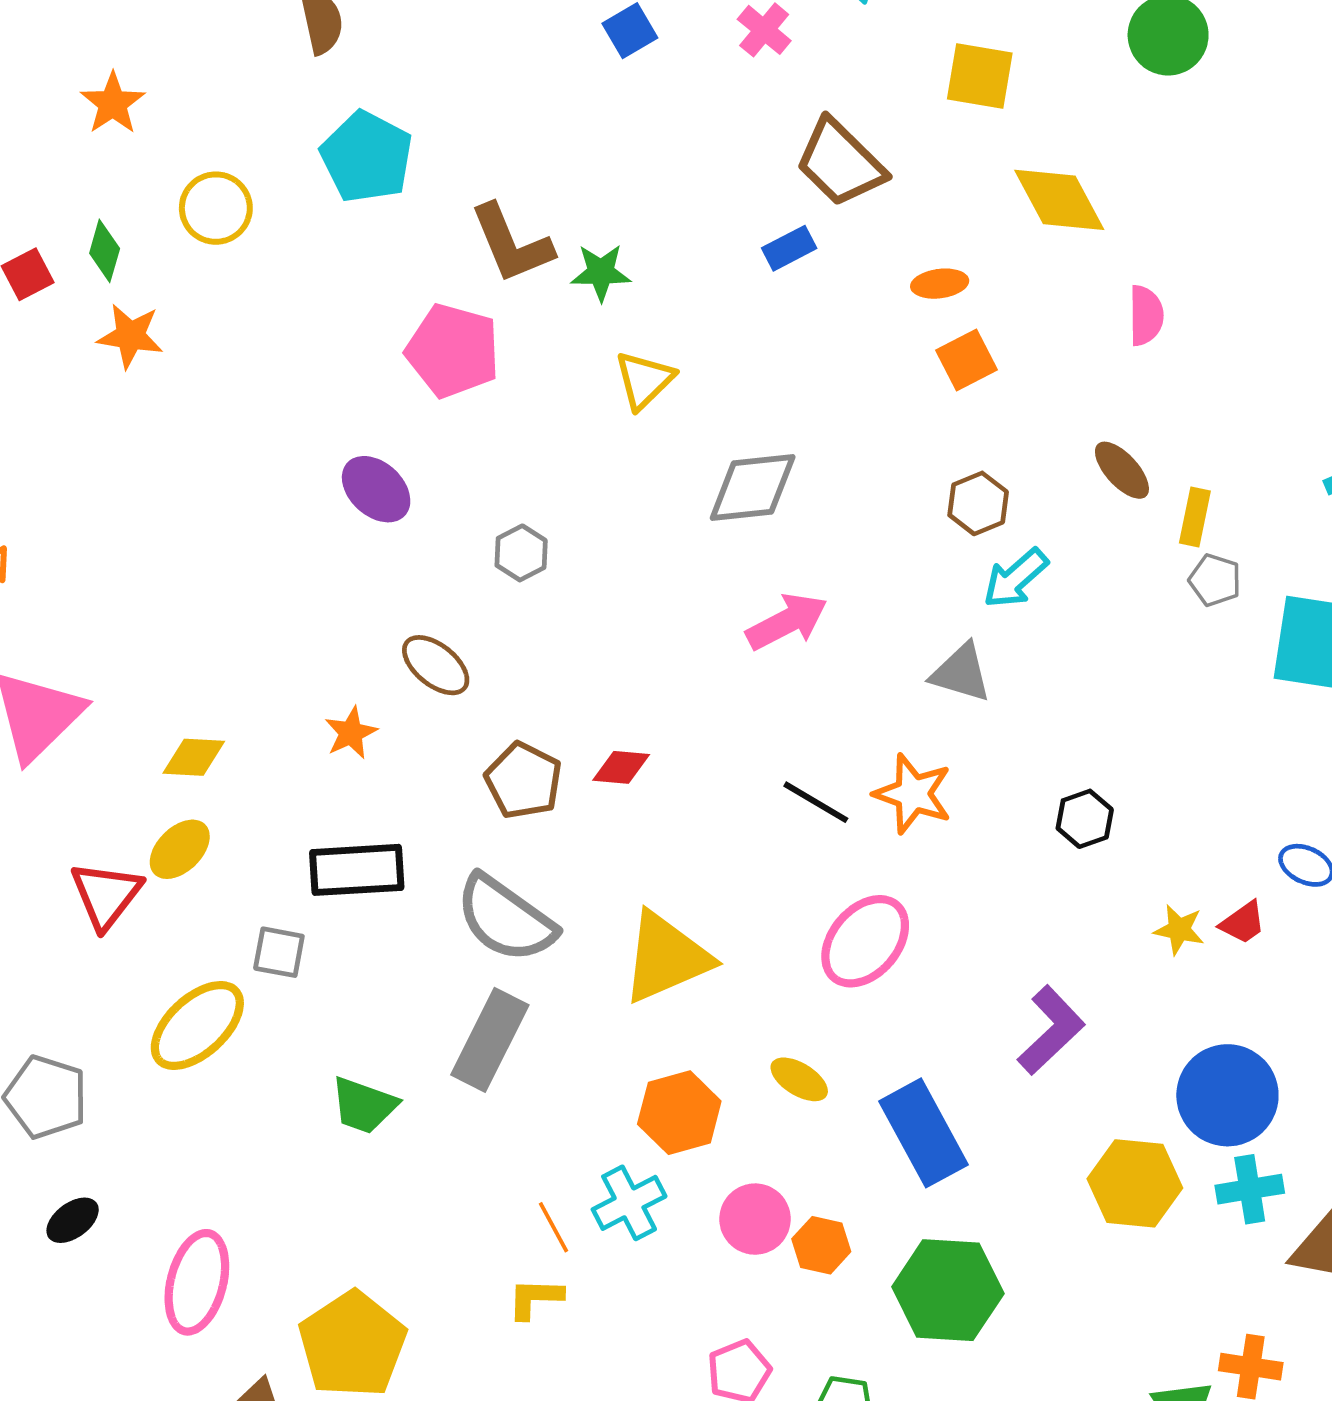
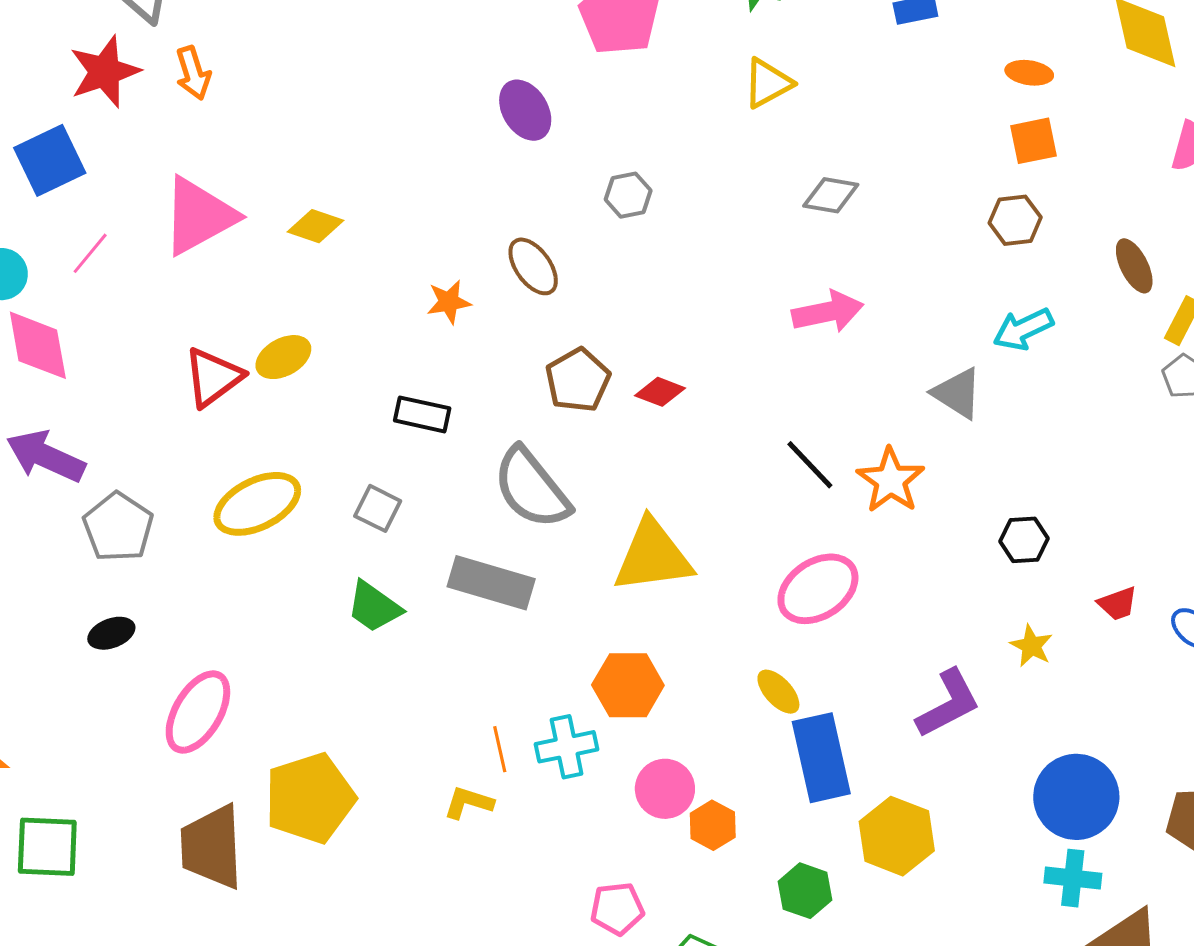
gray diamond: (753, 488) -> (831, 195), size x0.7
brown hexagon: (978, 503) -> (1015, 220), moved
yellow diamond: (194, 757) -> (316, 226), moved
black rectangle: (357, 870) -> (422, 414), size x0.7
red trapezoid: (1243, 923) -> (1118, 604), moved
yellow star: (1179, 930) -> (1031, 646), moved
gray square: (279, 952) -> (378, 508), moved
gray rectangle: (490, 1040) -> (491, 583), turned 64
yellow ellipse: (799, 1079) -> (778, 692), moved
yellow hexagon: (1135, 1183) -> (897, 836), moved
green hexagon: (948, 1290) -> (805, 891), size x0.6

